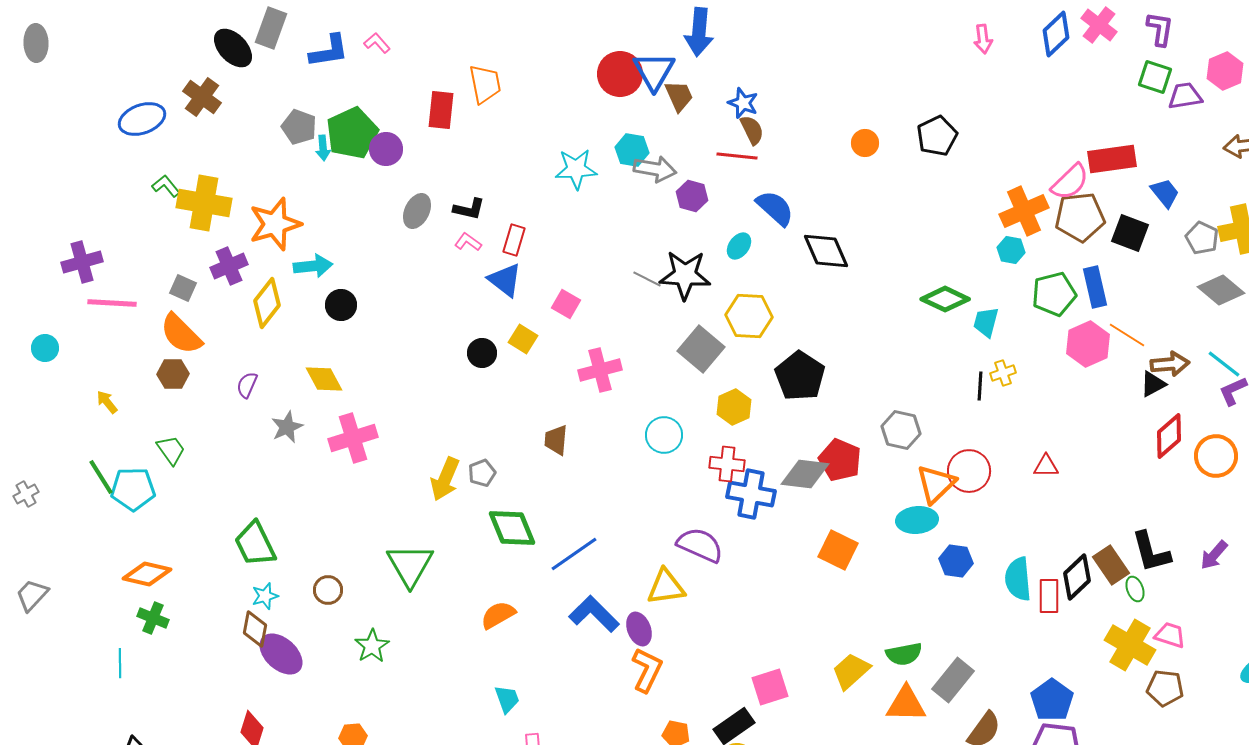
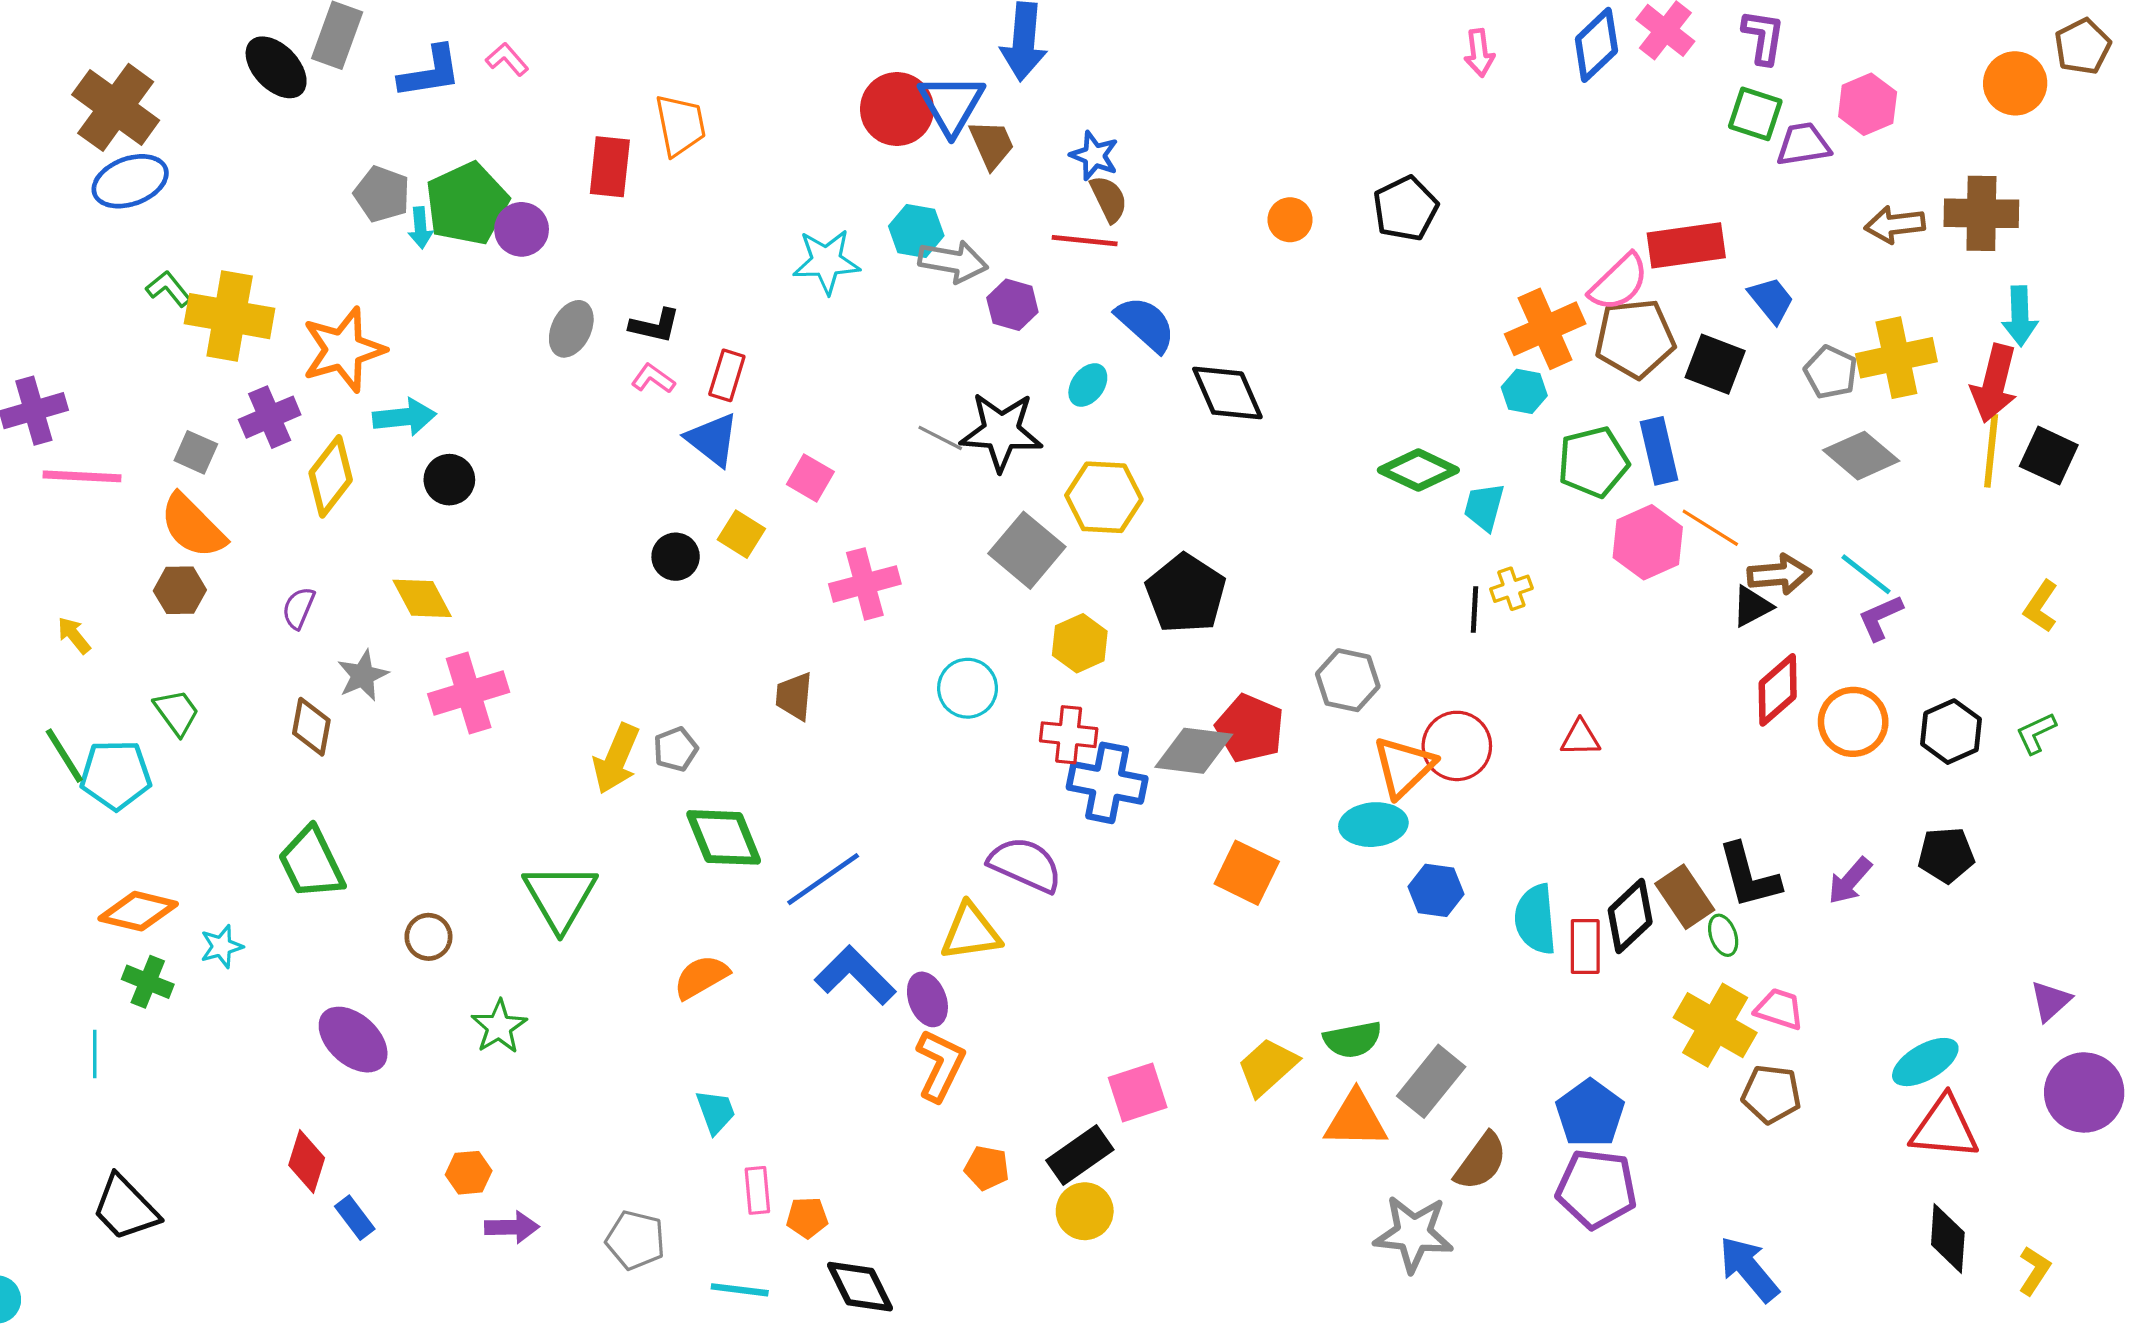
brown cross: (202, 97) -> (116, 107), moved, size x1.4
cyan star: (265, 596) -> (222, 946), moved
brown diamond: (255, 629) -> (311, 727), moved

